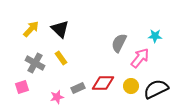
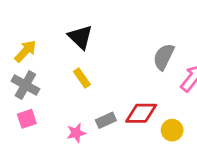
yellow arrow: (31, 29) -> (25, 51), moved
gray cross: (35, 63) -> (25, 85), moved
yellow circle: (131, 86) -> (172, 130), moved

